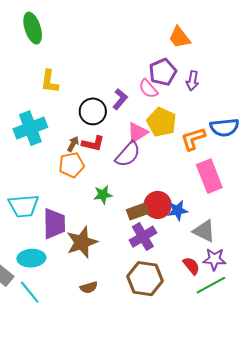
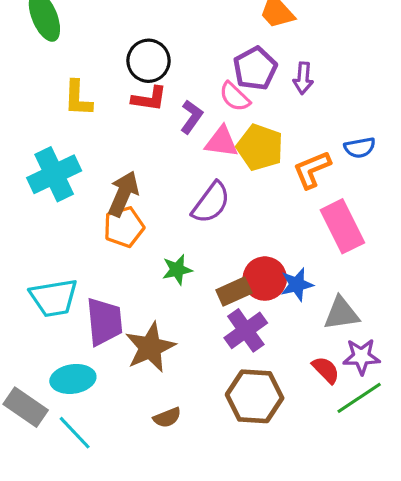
black circle: (93, 111) -> (149, 61), moved
blue semicircle: (224, 127) -> (360, 148), size x0.7
pink triangle: (137, 132) -> (222, 142), moved, turned 45
red L-shape: (93, 143) -> (149, 99), moved
brown arrow: (73, 144) -> (123, 194), size x1.8
gray triangle: (204, 231) -> (341, 313), turned -30

